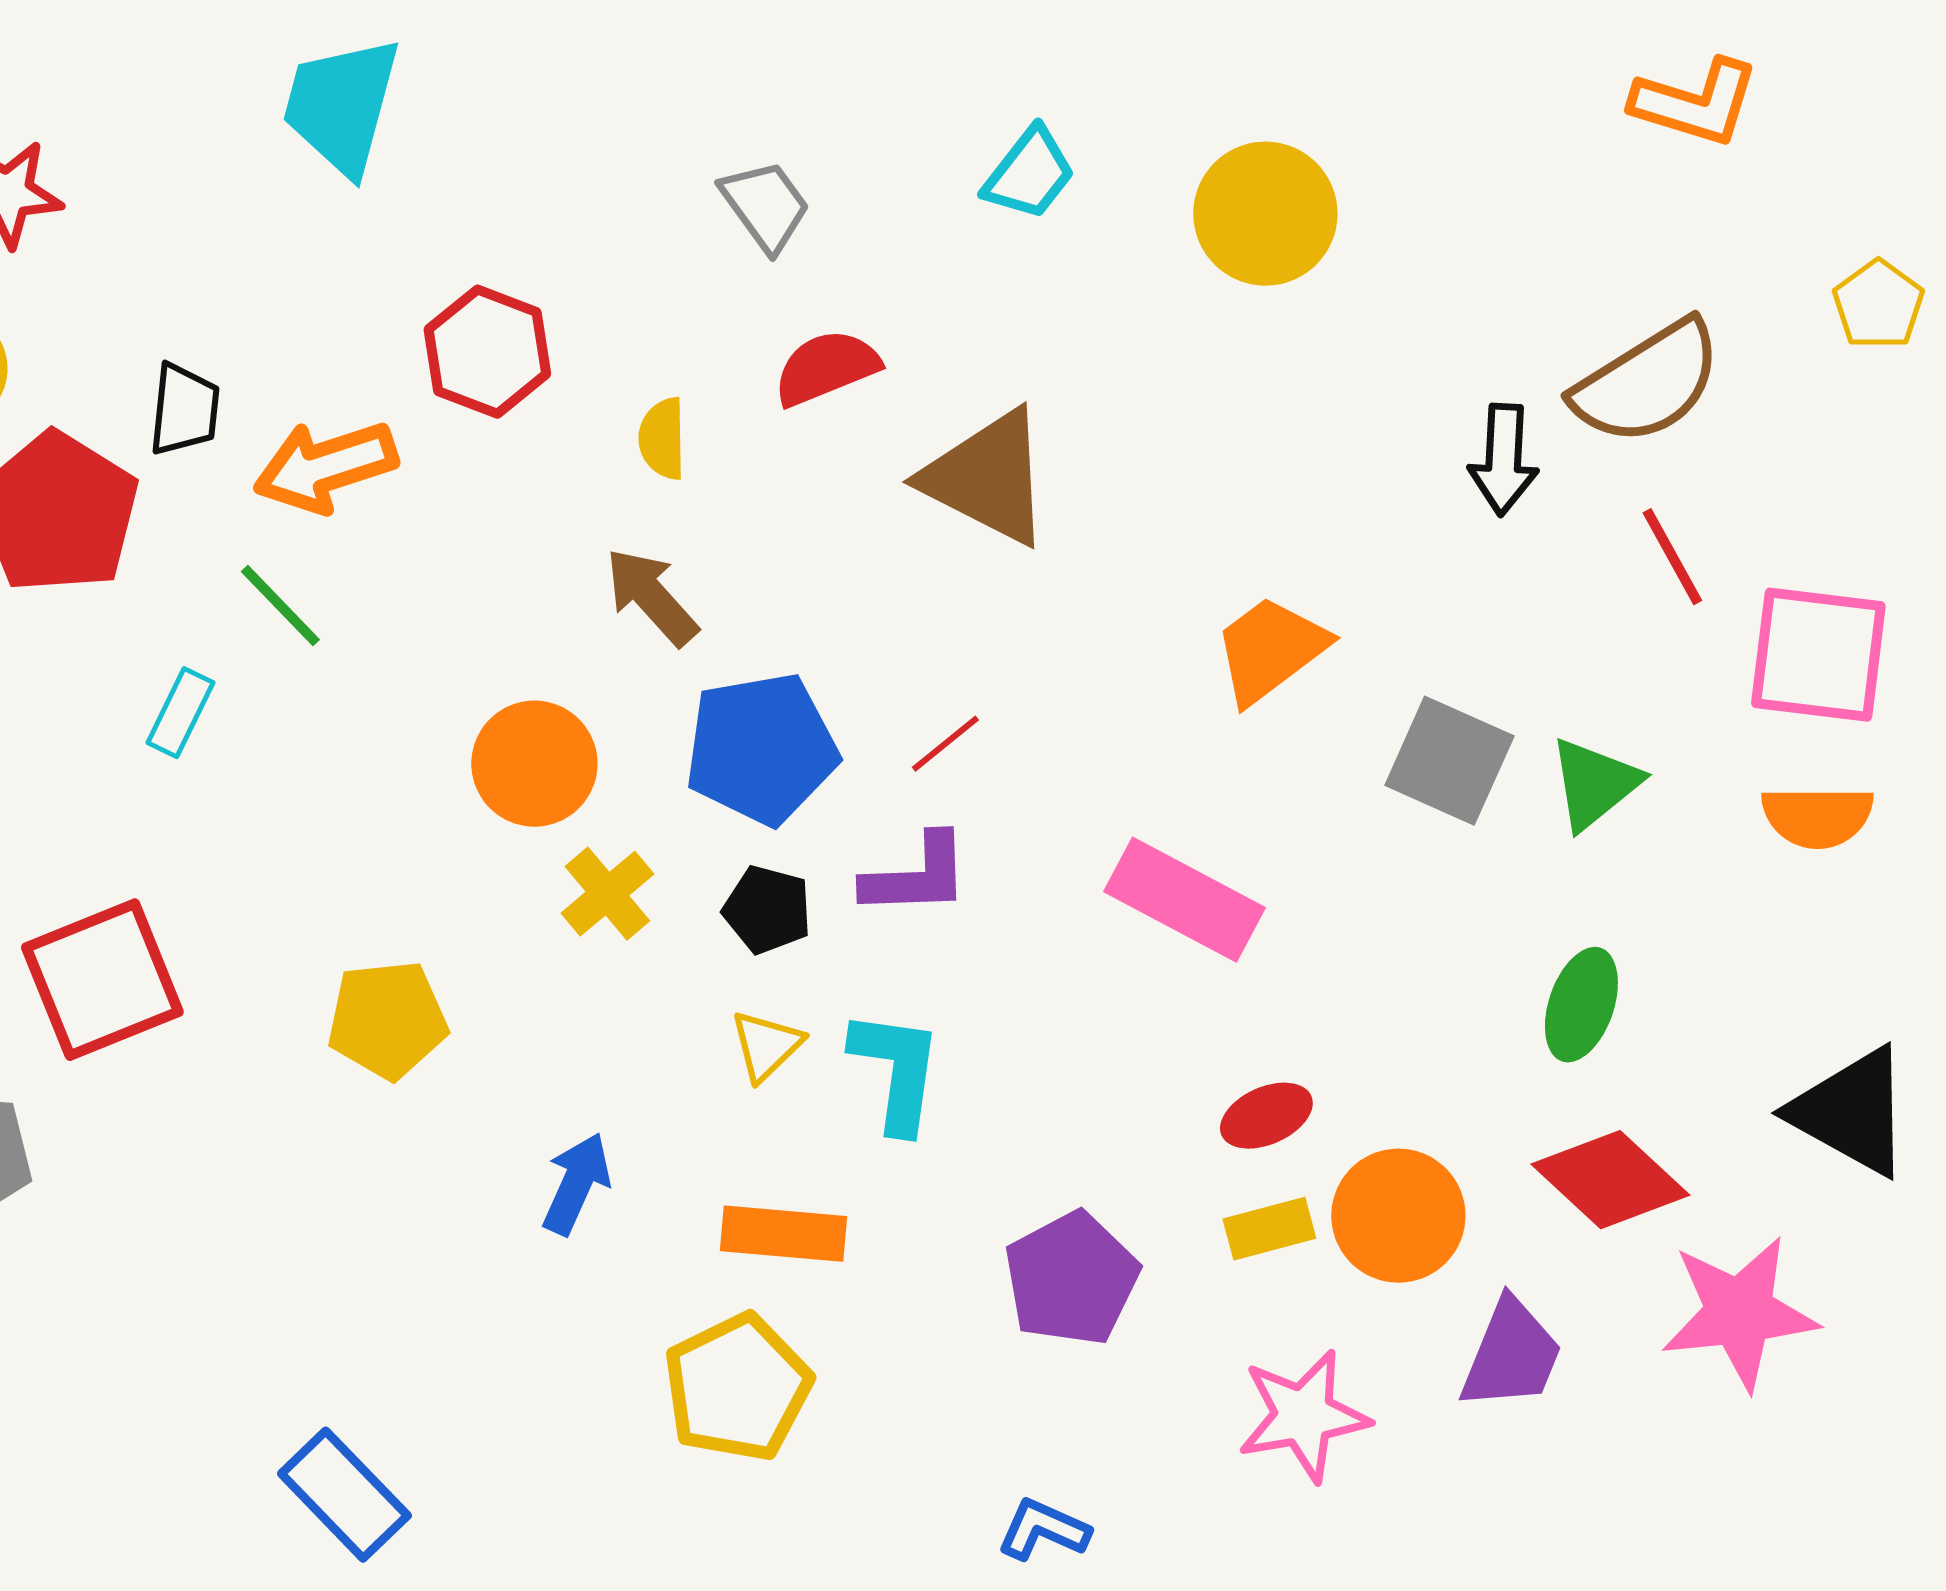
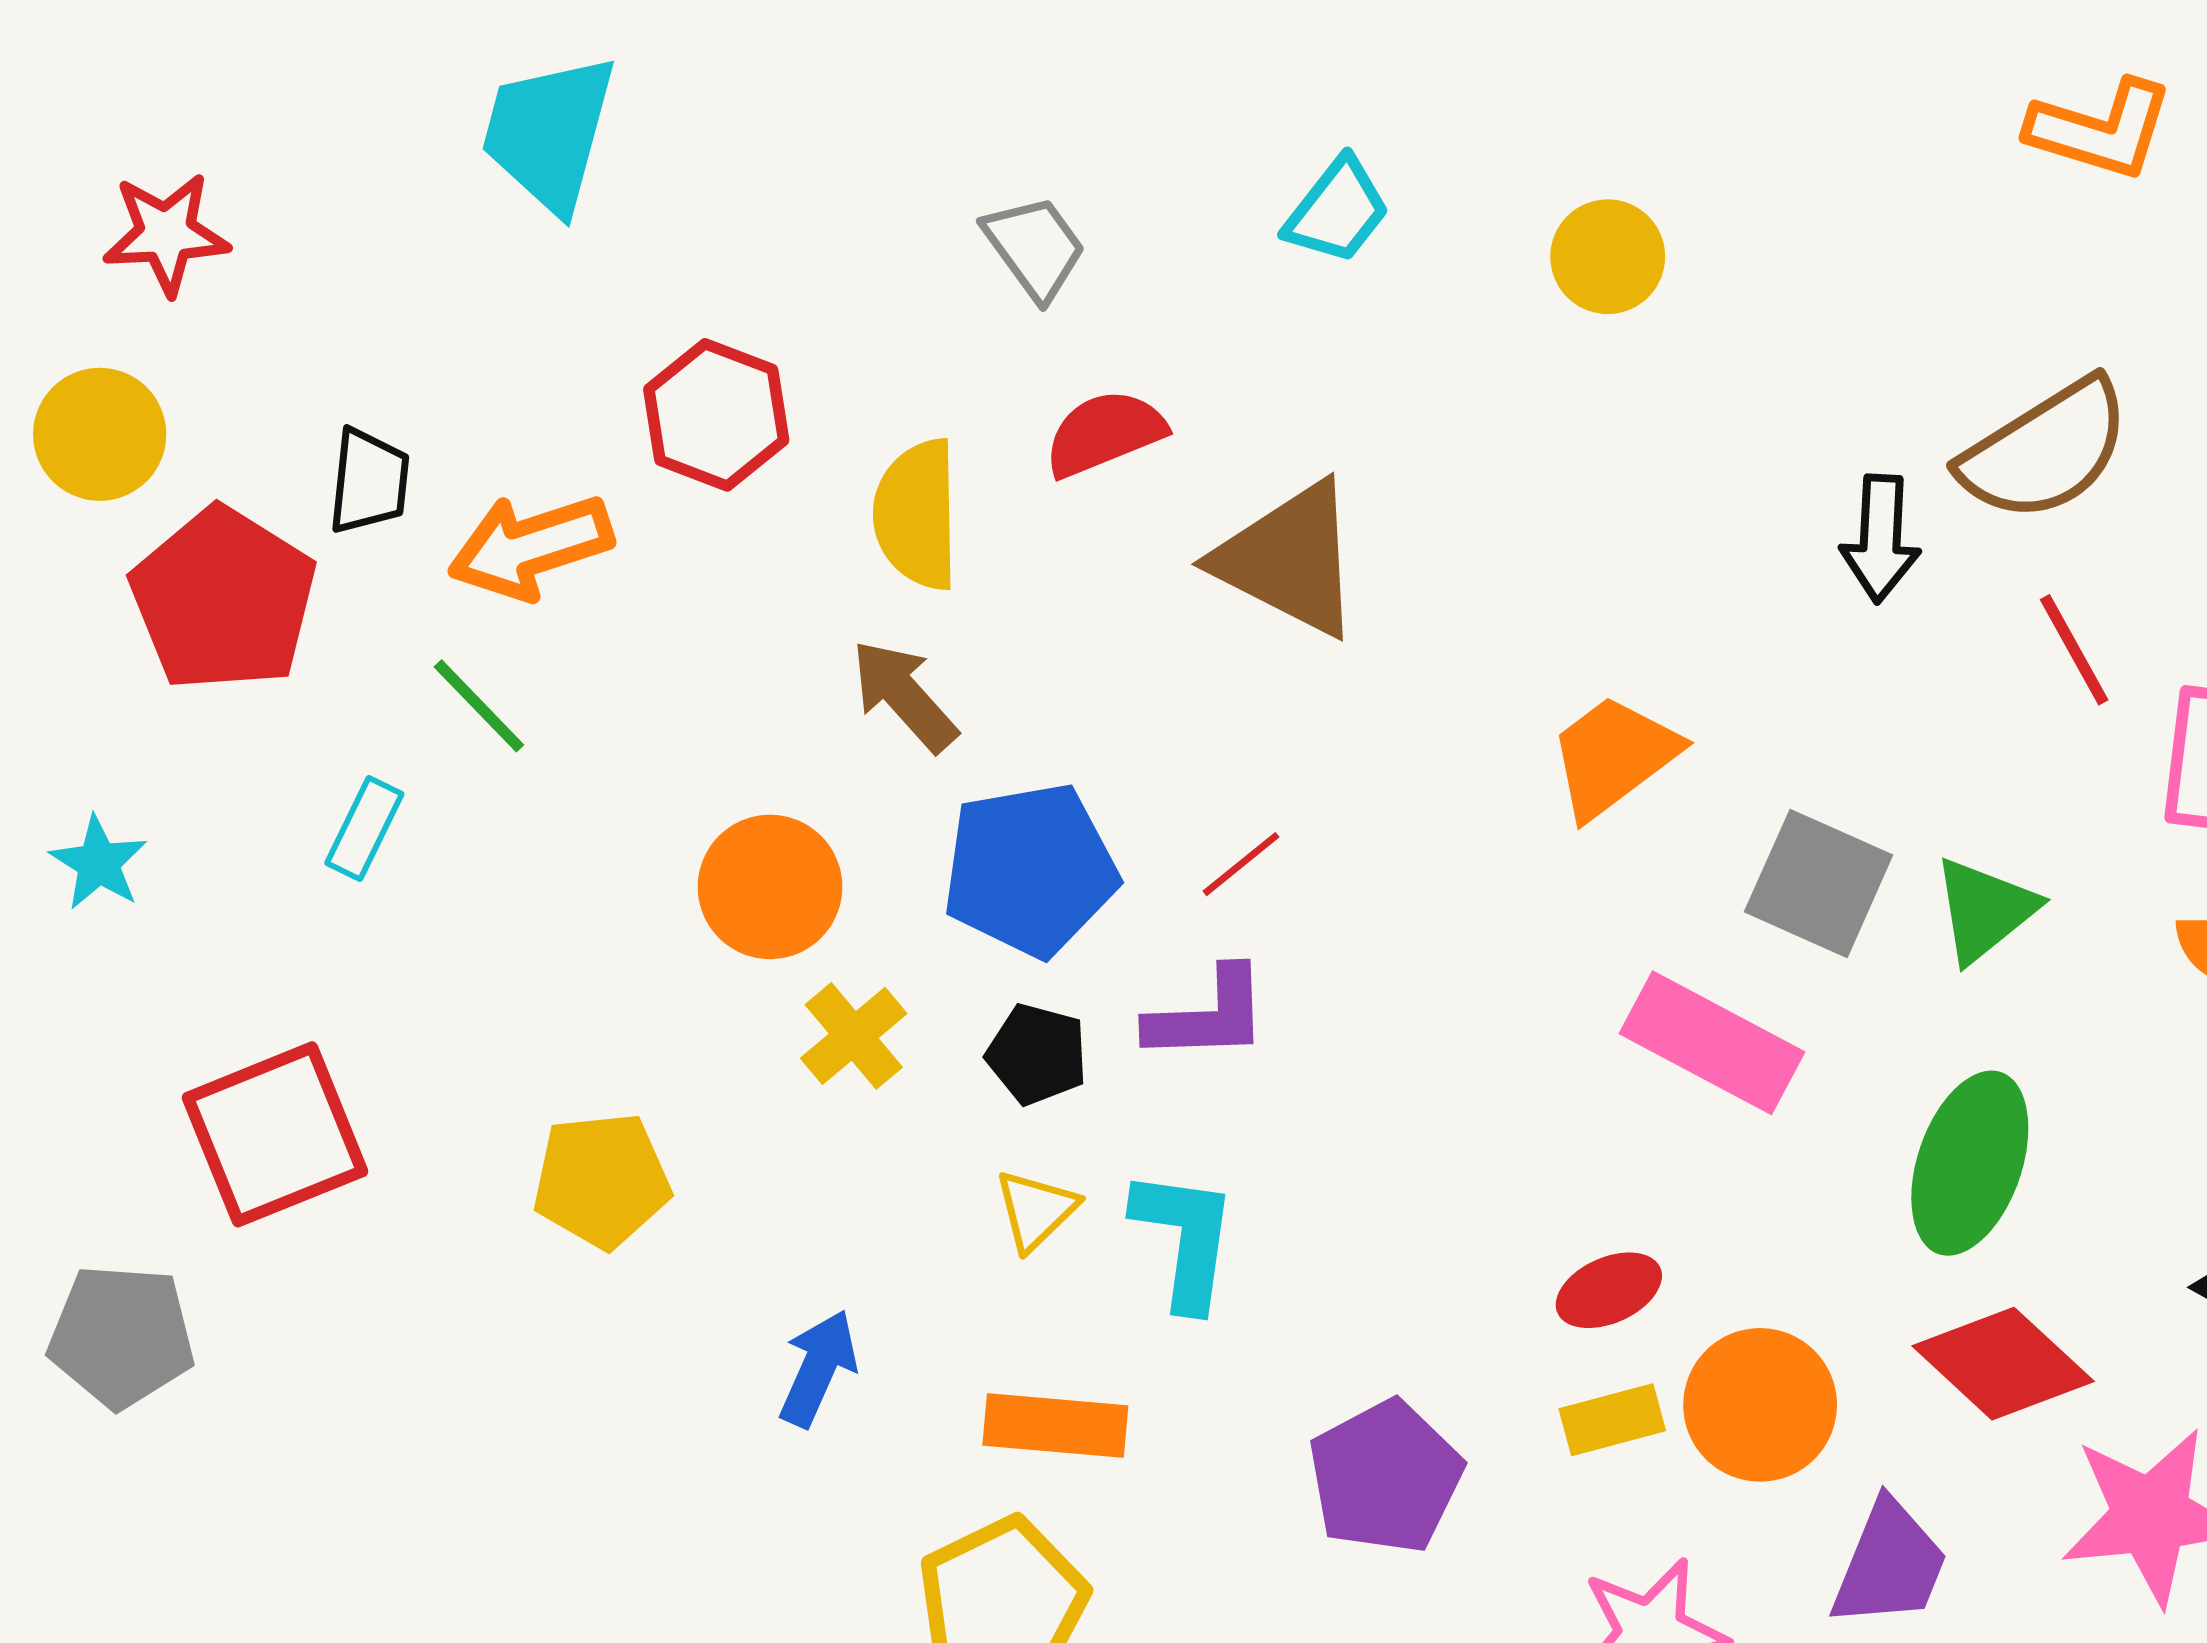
yellow circle: (1265, 214) -> (1608, 257), size x0.7
yellow semicircle: (662, 439) -> (917, 515), size x1.6
pink rectangle: (1184, 900) -> (1712, 1043), moved
green ellipse: (1581, 1005) -> (1970, 1163), size x1.4

